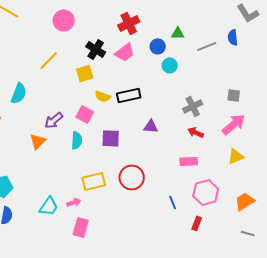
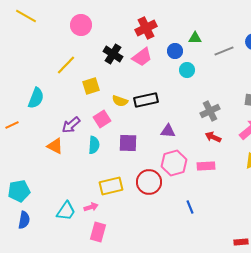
yellow square: (85, 73) -> (91, 86), moved
pink square: (85, 114) -> (102, 119), turned 30
orange triangle: (38, 141) -> (55, 146), turned -48
pink hexagon: (206, 192) -> (174, 163), moved
red rectangle: (197, 223) -> (241, 242), moved, turned 64

